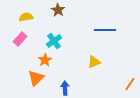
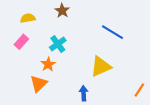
blue line: (105, 30) -> (113, 32), turned 30
yellow triangle: (94, 62) -> (101, 66), size x1.5
blue arrow: (65, 88) -> (84, 93), moved

